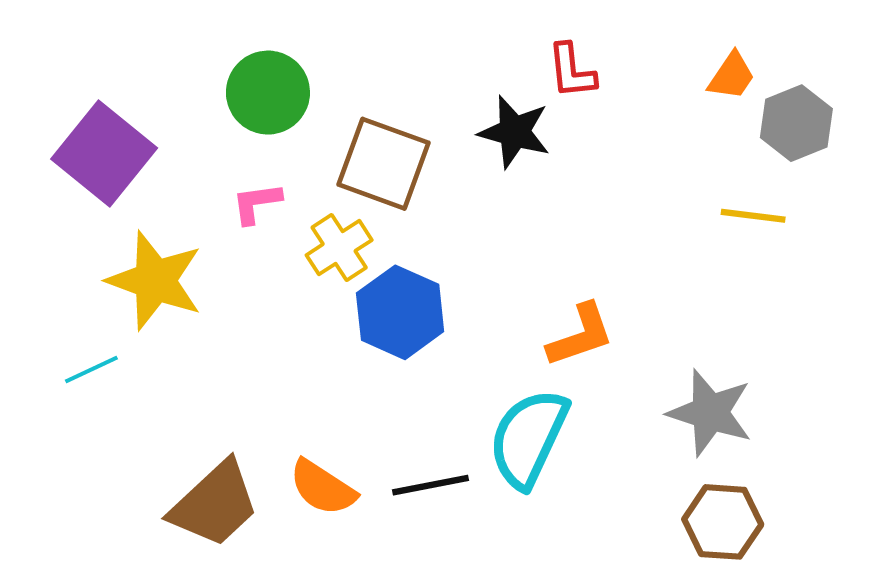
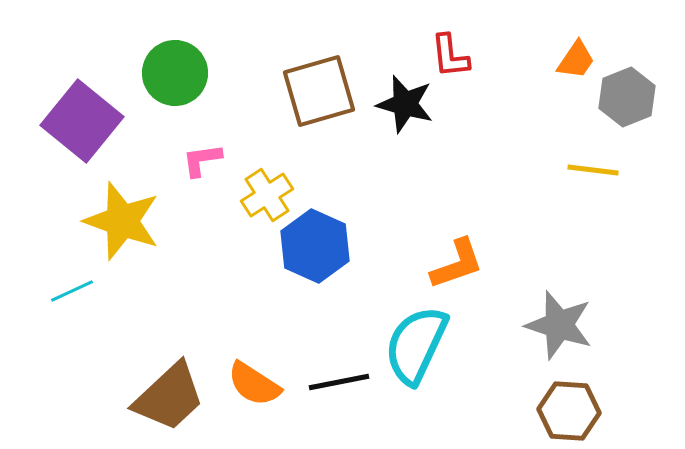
green circle: (268, 93) -> (175, 73), moved
brown square: (384, 164) -> (319, 91), moved, turned -36

